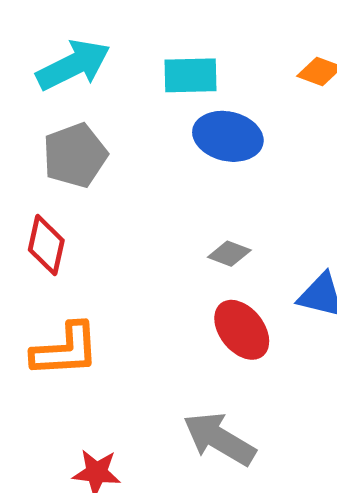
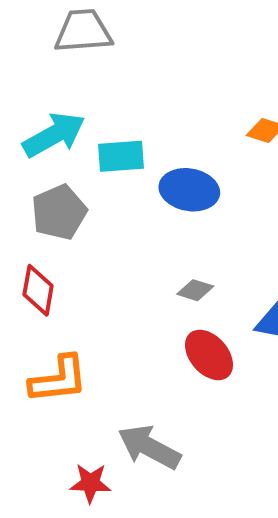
cyan rectangle: (191, 75) -> (121, 156), moved
gray arrow: (219, 439) -> (149, 447), moved

